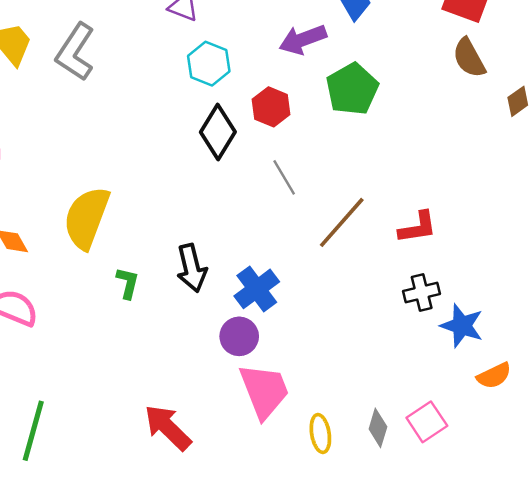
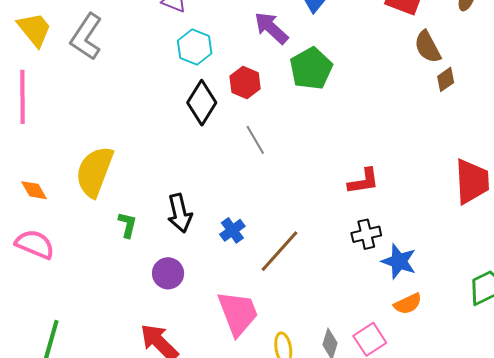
purple arrow: (303, 40) -> (271, 28), turned 63
brown semicircle: (469, 58) -> (428, 47), moved
brown line: (342, 222) -> (279, 251), moved
blue cross: (257, 289) -> (232, 230), size x0.7
purple circle: (239, 336) -> (168, 273), moved
orange semicircle: (494, 376) -> (408, 304), moved

